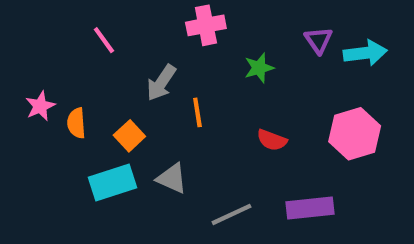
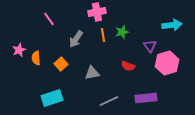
purple triangle: (319, 40) -> (150, 46), moved
orange line: (197, 112) -> (103, 35), moved
gray triangle: (172, 178) -> (92, 73), moved, turned -35
cyan rectangle: (112, 183) -> (52, 98), moved

